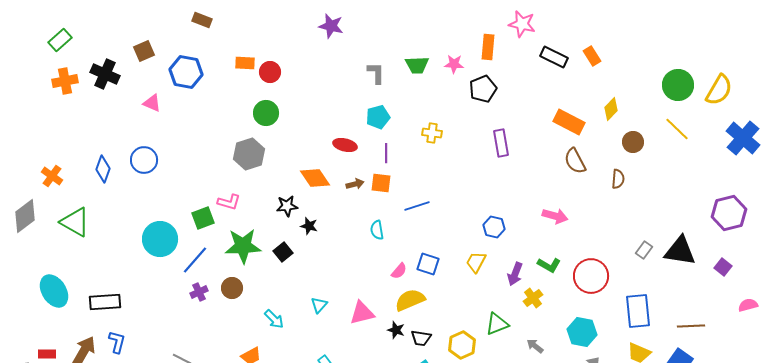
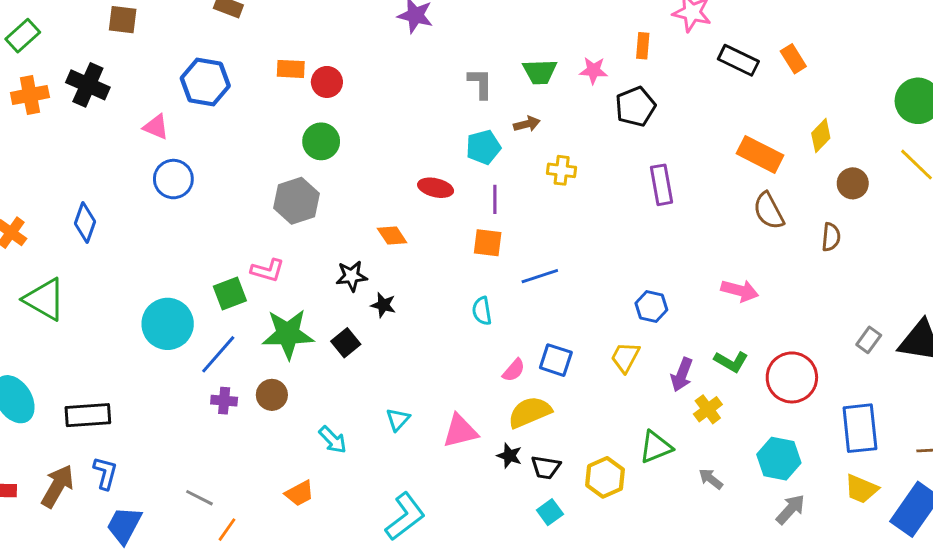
orange rectangle: (488, 47) -> (643, 46), size x0.7
brown square: (144, 51) -> (123, 20), moved, turned 30
blue circle: (144, 160) -> (173, 179), moved
orange diamond: (315, 178) -> (392, 236), size x0.7
brown arrow: (355, 184) -> (527, 124), moved
purple cross: (199, 292) -> (224, 401), turned 30

